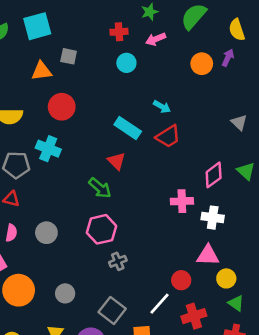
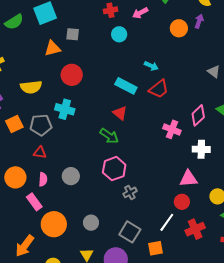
pink cross: (182, 201) -> (172, 129), moved, turned 30
pink triangle: (208, 255) -> (188, 179), moved

